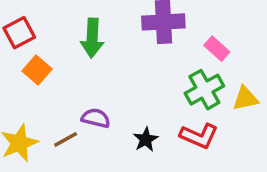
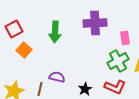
pink rectangle: (217, 49) -> (125, 38), turned 40
brown line: (66, 139) -> (40, 89), turned -48

